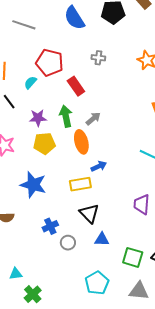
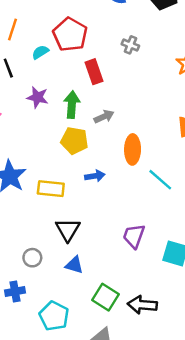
orange ellipse: (81, 142) -> (133, 149), moved
yellow pentagon: (44, 143) -> (74, 141), moved
yellow rectangle: (80, 184) -> (51, 189), moved
blue cross: (50, 226) -> (15, 291), moved
cyan pentagon: (97, 283) -> (54, 316), turned -30

